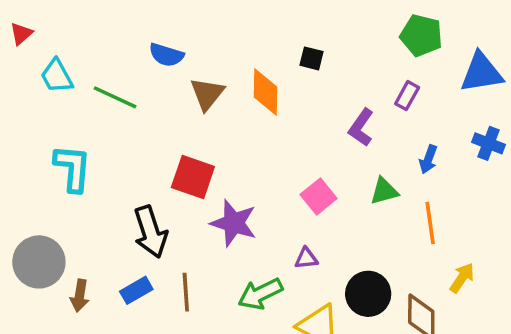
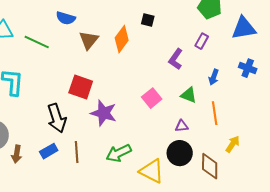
orange diamond: (266, 92) -> (122, 39), turned 36
green triangle: (384, 191) -> (189, 95), turned 36
purple triangle: (306, 258) -> (182, 126), moved

